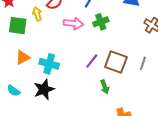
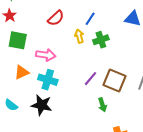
yellow arrow: (37, 14) -> (79, 36), moved
pink arrow: (73, 23) -> (46, 55), moved
black star: (44, 89) -> (42, 105), turned 30

